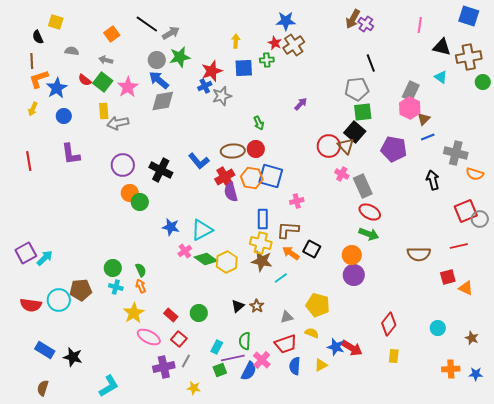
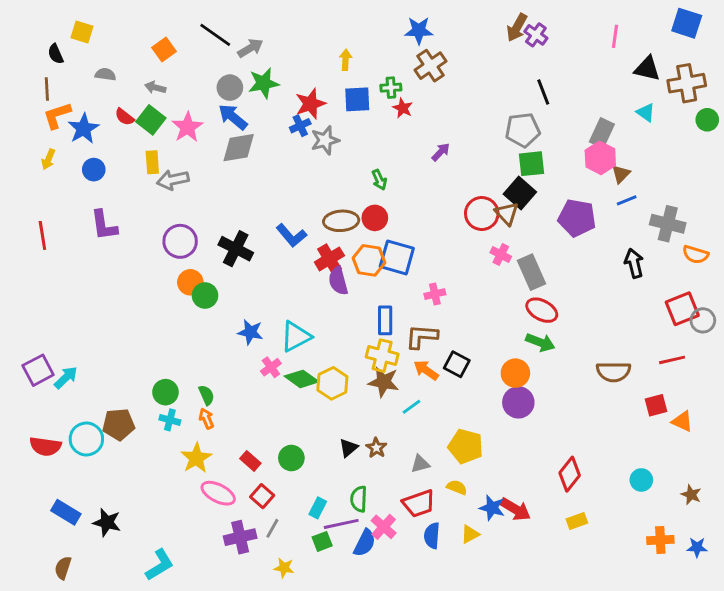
red star: (275, 43) -> (403, 108), moved
yellow rectangle: (394, 356) -> (577, 521), turned 64

